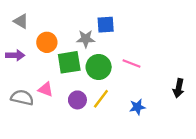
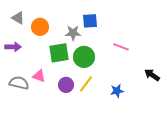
orange circle: (47, 42) -> (40, 27), moved
pink line: (132, 63) -> (121, 47), moved
black arrow: (179, 88) -> (152, 75), turned 112

